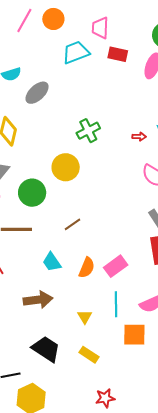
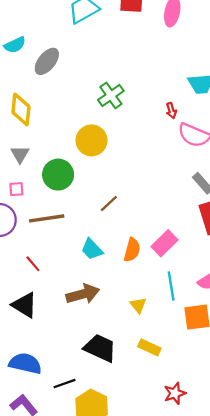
red arrow: (139, 137) -> (171, 111), moved, turned 80

